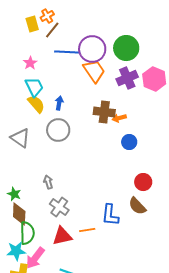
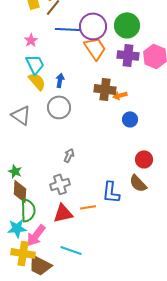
purple cross: (127, 78) -> (128, 55), turned 30
gray arrow: (48, 182) -> (69, 155), moved, turned 40
gray cross: (59, 207) -> (60, 184), turned 36

